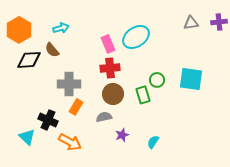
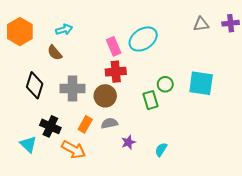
black diamond: (29, 60) -> (35, 85), moved, turned -70
brown circle: (113, 94) -> (105, 96), moved
orange rectangle: (76, 107) -> (85, 124), moved

